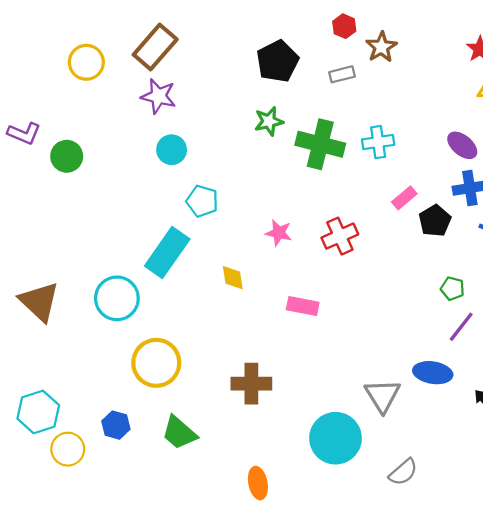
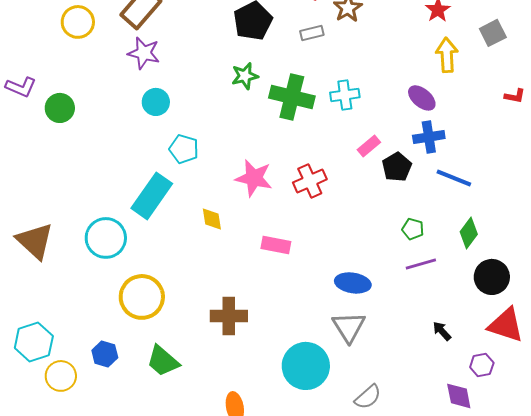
pink star: (279, 233) -> (254, 178), size x1.5
purple line: (461, 327) -> (421, 264), turned 36
blue ellipse: (433, 373) -> (353, 283), moved

